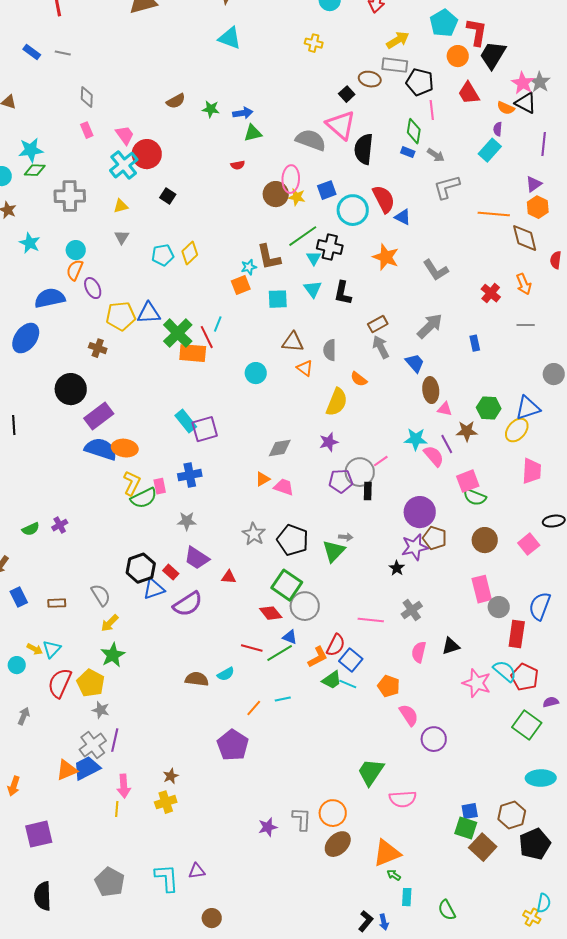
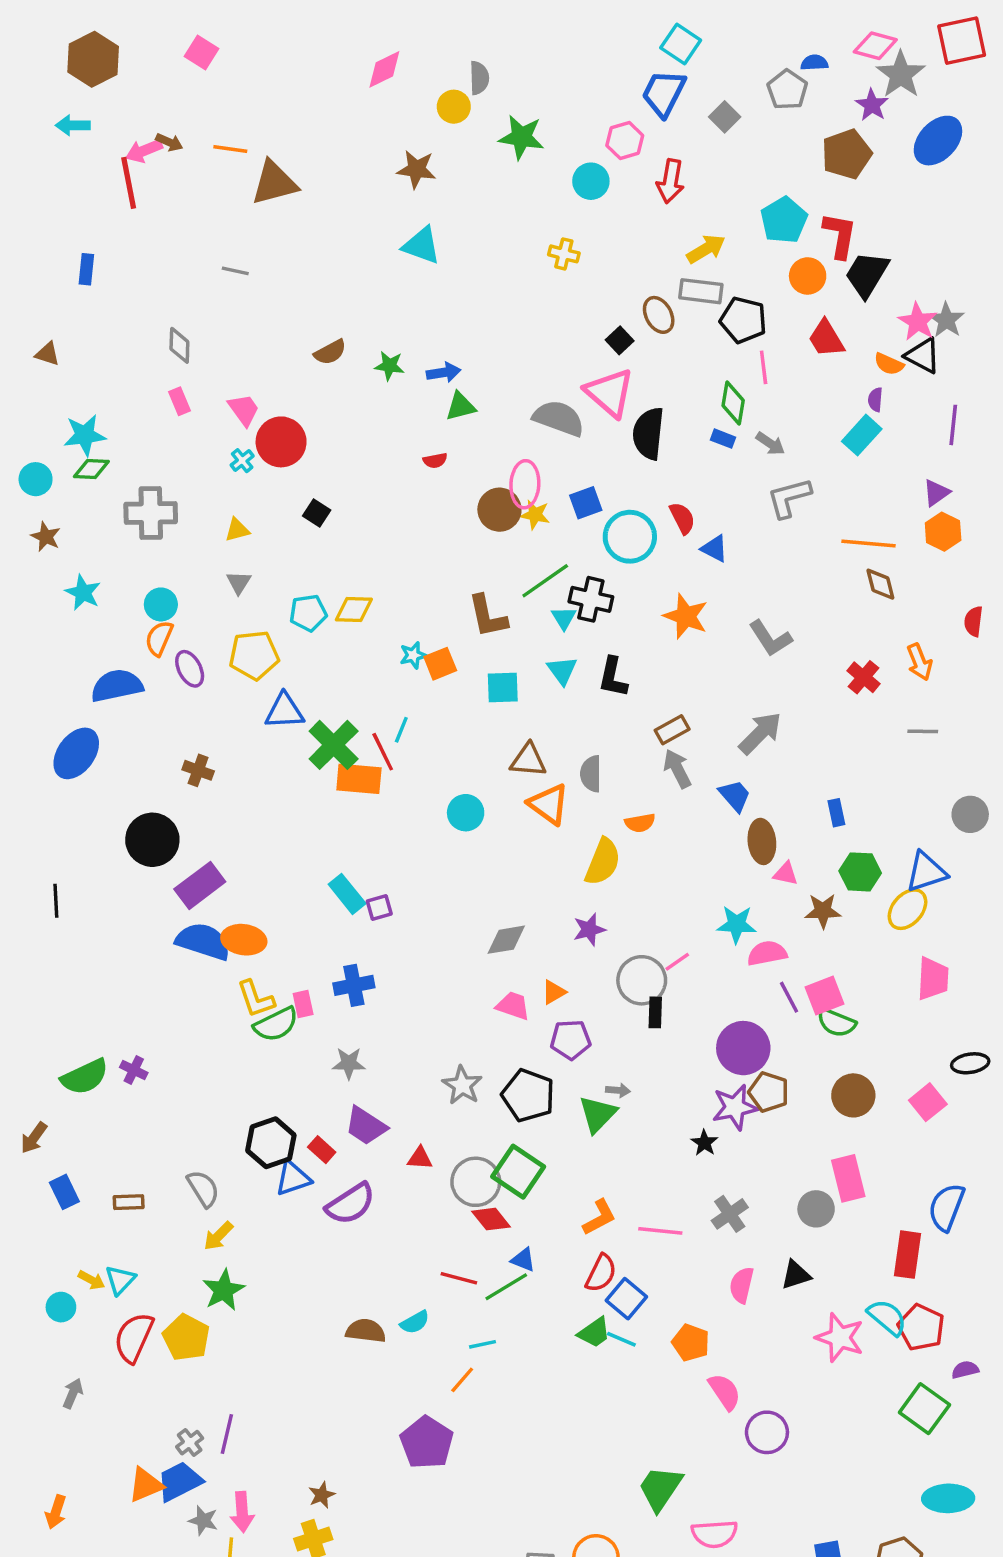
blue rectangle: (32, 52) -> (86, 269), turned 60
gray line: (63, 53) -> (235, 271), moved
brown ellipse: (370, 79) -> (659, 315), turned 50
cyan cross: (124, 165) -> (242, 461), size x0.5
red semicircle: (384, 199) -> (682, 518), size x0.7
brown diamond: (525, 238) -> (880, 584), moved, size x0.7
yellow diamond: (190, 253) -> (354, 610), turned 45
cyan star: (249, 267) -> (413, 655), moved
yellow pentagon: (121, 316) -> (254, 655), moved
blue rectangle: (475, 343) -> (836, 813), moved
orange triangle: (305, 368) -> (549, 804), size x1.5
orange semicircle: (359, 379) -> (640, 823), turned -48
purple square: (205, 429) -> (379, 907), size x0.6
purple line: (447, 444) -> (789, 997), moved
pink semicircle: (434, 456) -> (767, 953), turned -60
orange triangle: (263, 479) -> (554, 992), moved
purple pentagon: (341, 481) -> (571, 1040), moved
yellow L-shape: (132, 483) -> (256, 999), turned 135
purple cross: (60, 525) -> (134, 1070), turned -35
green semicircle: (31, 529) -> (85, 1077), size x1.6
gray circle: (305, 606) -> (476, 1182), moved
gray circle: (499, 607) -> (816, 1209), moved
orange L-shape: (318, 657) -> (599, 1217), moved
cyan line: (283, 699) -> (483, 1344), moved
gray star: (101, 710) -> (203, 1520), moved
gray cross: (93, 745) -> (190, 1443), size x0.6

